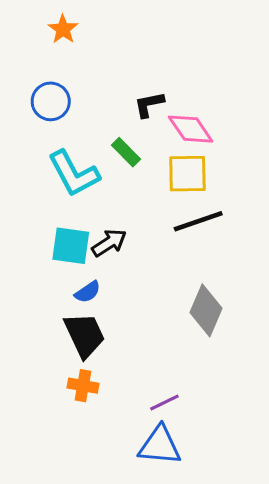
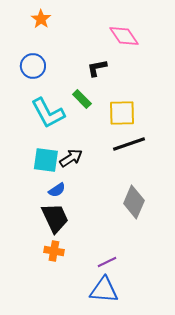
pink diamond: (191, 129) -> (124, 36), moved

